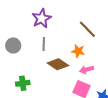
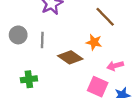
gray line: (44, 44) -> (42, 40), moved
pink arrow: (86, 70) -> (115, 66), moved

